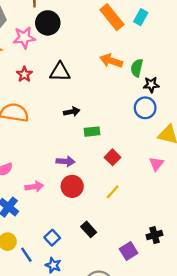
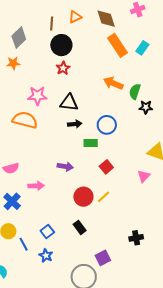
pink star: (24, 38) -> (37, 96), moved
black triangle: (60, 72) -> (69, 103), moved
red star: (24, 74) -> (63, 68), moved
blue circle: (145, 108) -> (107, 125), moved
red circle: (72, 186) -> (83, 197), moved
purple square: (129, 251) -> (103, 258), moved

